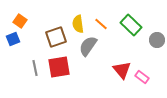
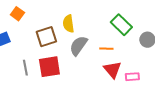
orange square: (20, 21) -> (17, 14), moved
orange line: (101, 24) -> (106, 49), moved, turned -40
pink rectangle: (142, 77) -> (132, 77), turned -40

